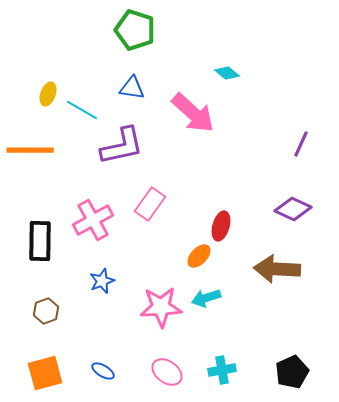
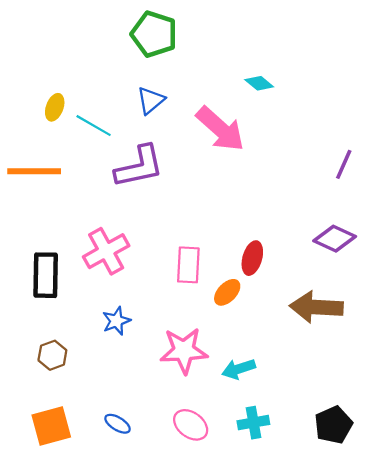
blue triangle: (132, 88) -> (151, 100), turned -48
pink rectangle: (150, 204) -> (188, 265), moved, turned -32
cyan arrow: (206, 298) -> (239, 369), moved

